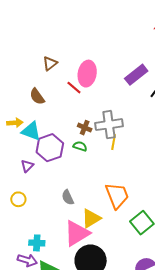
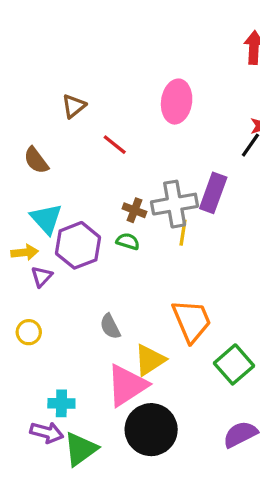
pink ellipse: (87, 74) -> (177, 102), moved
purple rectangle: (136, 75) -> (213, 193), moved, turned -30
brown semicircle: (37, 96) -> (36, 160), moved
yellow arrow: (15, 123) -> (25, 252), moved
cyan triangle: (31, 131) -> (46, 219), turned 30

